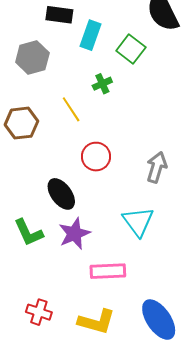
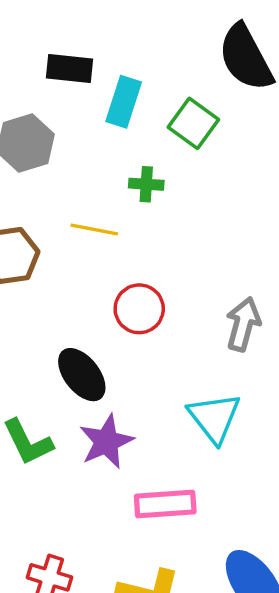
green cross: (102, 84) -> (146, 184), turned 30
yellow line: (71, 109) -> (94, 230), turned -44

